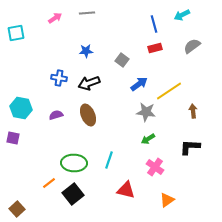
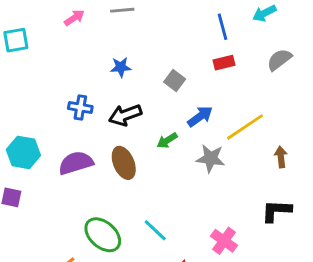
purple semicircle: (56, 115) -> (76, 163), size x1.6
green arrow: (148, 139) -> (167, 140), moved
cyan line: (109, 160) -> (155, 230), turned -66
green ellipse: (74, 163) -> (103, 235), turned 40

